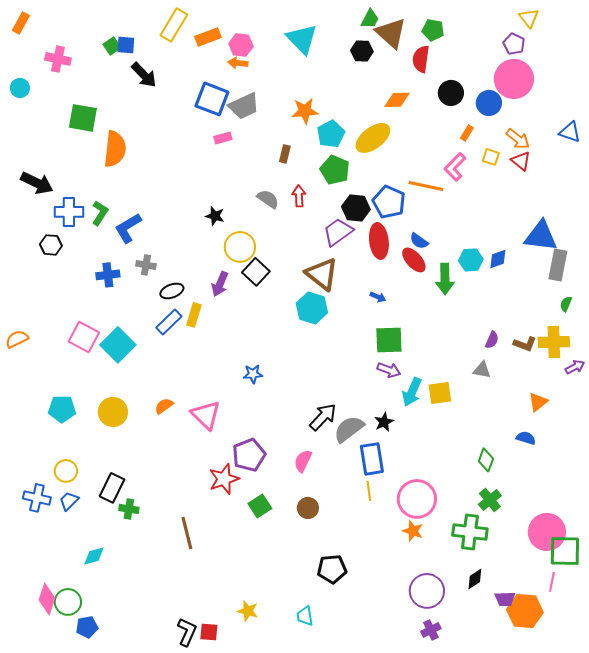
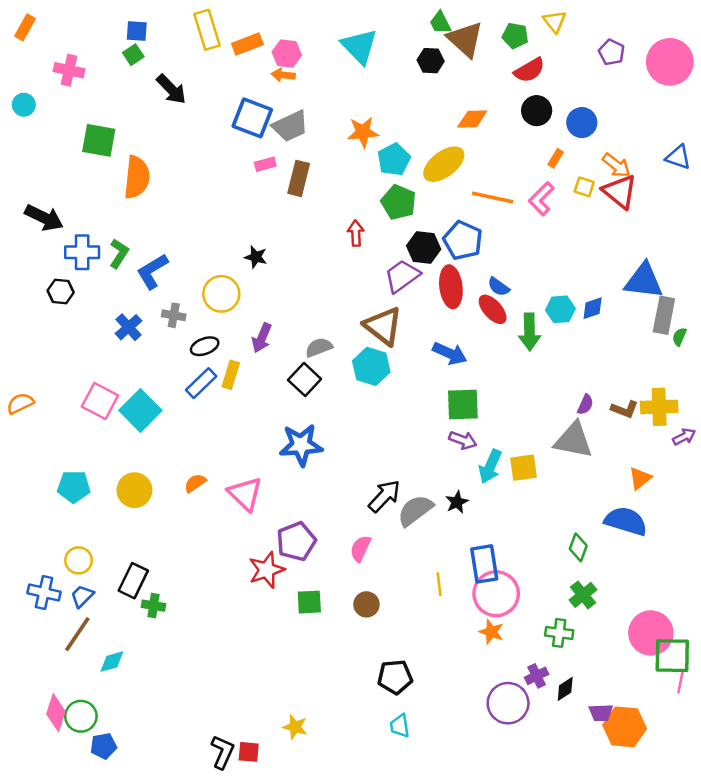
yellow triangle: (529, 18) -> (554, 21), moved
green trapezoid: (370, 19) -> (440, 23), turned 125
yellow rectangle: (174, 25) -> (207, 30), turned -48
blue square: (126, 45) -> (137, 31), moved
red semicircle: (421, 59) -> (529, 70), moved, turned -128
pink circle: (514, 79) -> (670, 62), moved
brown rectangle: (285, 154) -> (299, 178), moved, size x1.6
red triangle: (521, 161) -> (620, 192), size x1.5
orange line: (426, 186) -> (493, 198), moved
gray semicircle: (268, 199) -> (319, 347), moved, turned -55
yellow circle: (240, 247) -> (221, 294), moved
black square: (256, 272) -> (305, 380), moved
blue cross: (108, 275) -> (128, 327), turned -35
blue arrow: (378, 297) -> (450, 353), size x1.8
green semicircle: (566, 304) -> (679, 337), moved
gray triangle: (482, 370) -> (573, 440), size x1.8
blue star: (253, 374) -> (301, 445), size x1.8
blue semicircle: (526, 438) -> (626, 521), size x1.8
blue rectangle: (372, 459) -> (484, 564), moved
green square: (260, 506) -> (309, 602), turned 30
green cross: (470, 532) -> (559, 633), size x0.7
brown line: (187, 533) -> (77, 634), moved, turned 48
pink line: (552, 582) -> (681, 682), moved
cyan trapezoid: (305, 616) -> (400, 726), moved
purple cross: (431, 630) -> (537, 676), moved

